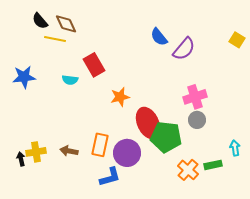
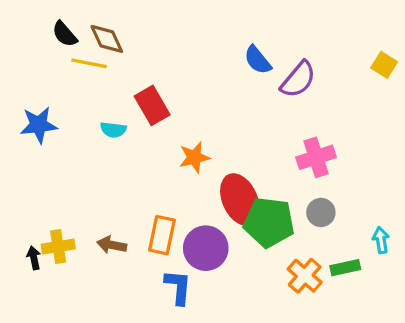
gray circle: (197, 120) -> (321, 212), moved
blue L-shape: (110, 177) -> (178, 287), turned -70

